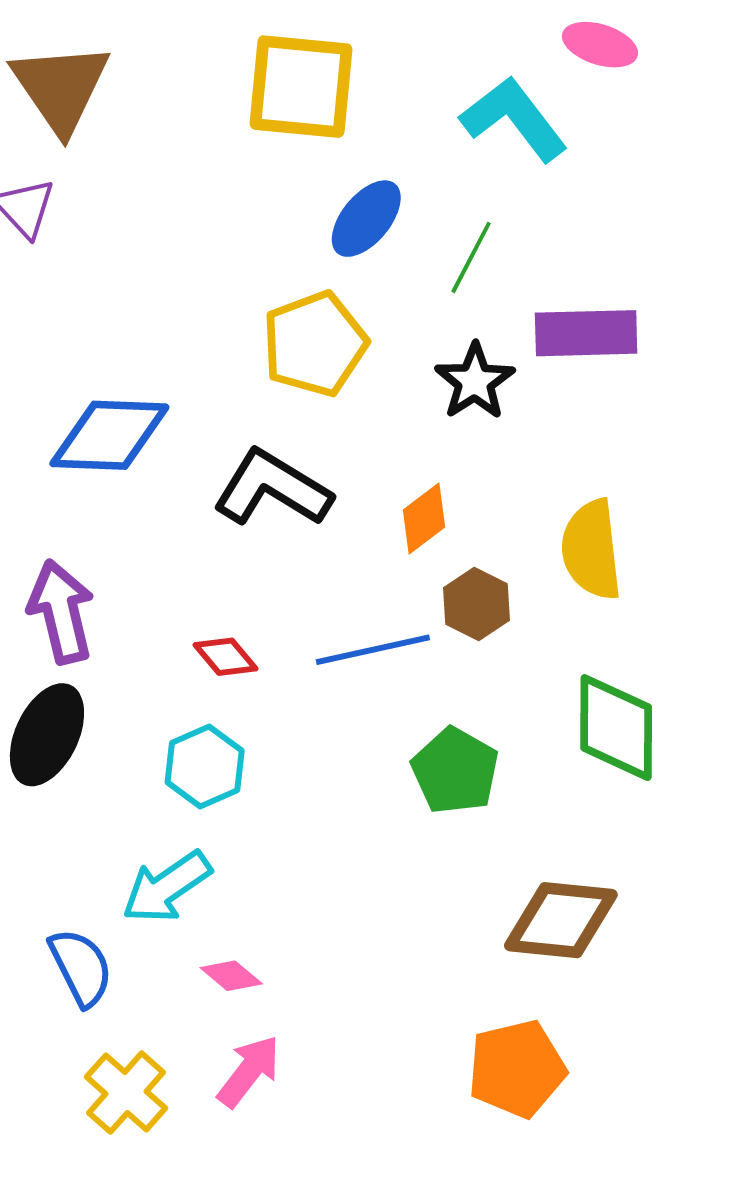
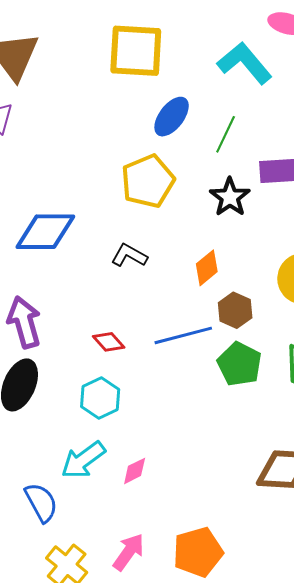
black L-shape: (272, 488) -> (129, 255), size x0.6
green pentagon: (455, 771) -> (239, 364), moved
pink diamond: (231, 976) -> (135, 471), moved, turned -64
orange pentagon: (517, 1069) -> (198, 552), moved

